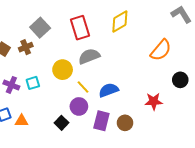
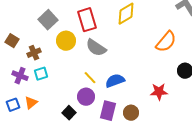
brown cross: (26, 47) -> (34, 53), moved
gray semicircle: (89, 56) -> (96, 48), turned -125
yellow circle: (63, 70) -> (66, 41), moved
orange triangle: (22, 121) -> (31, 103), moved, turned -40

